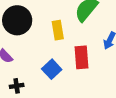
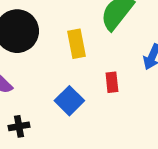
red rectangle: (81, 57) -> (112, 82), size x0.6

